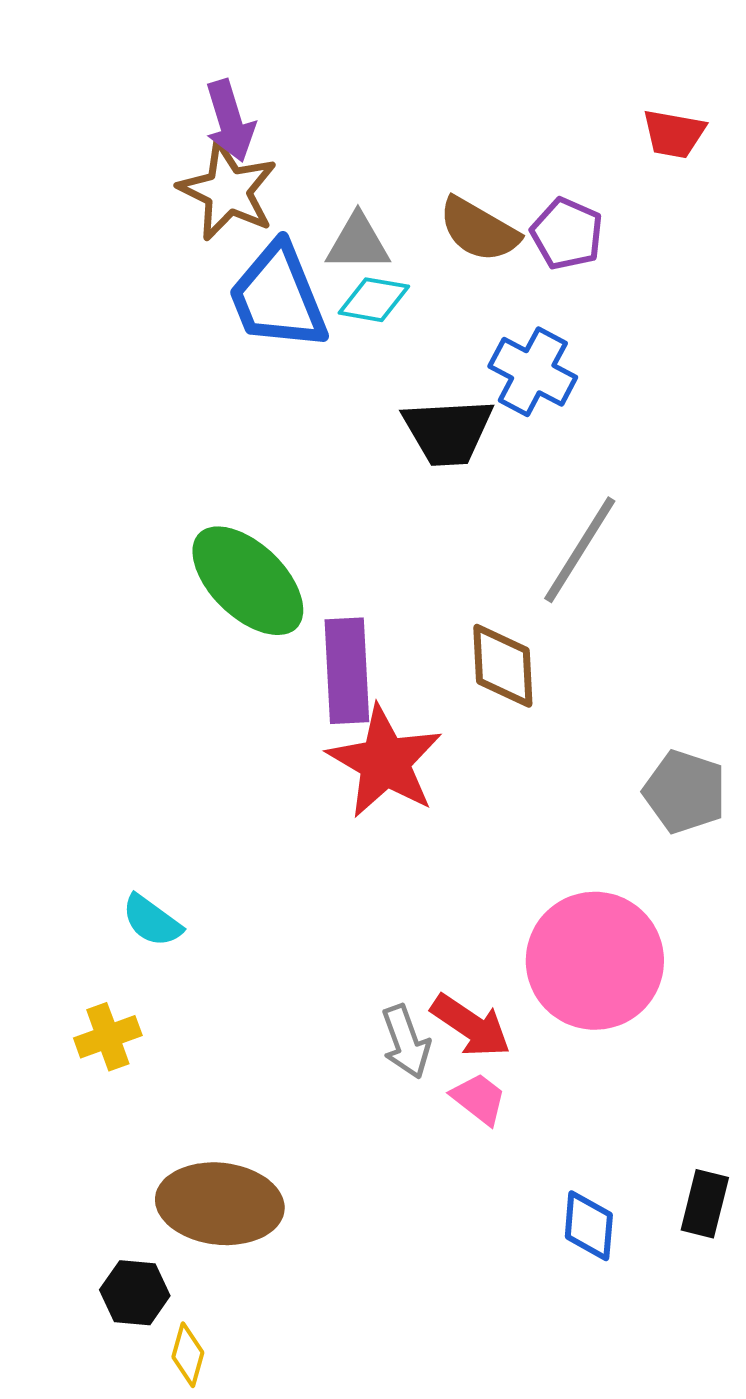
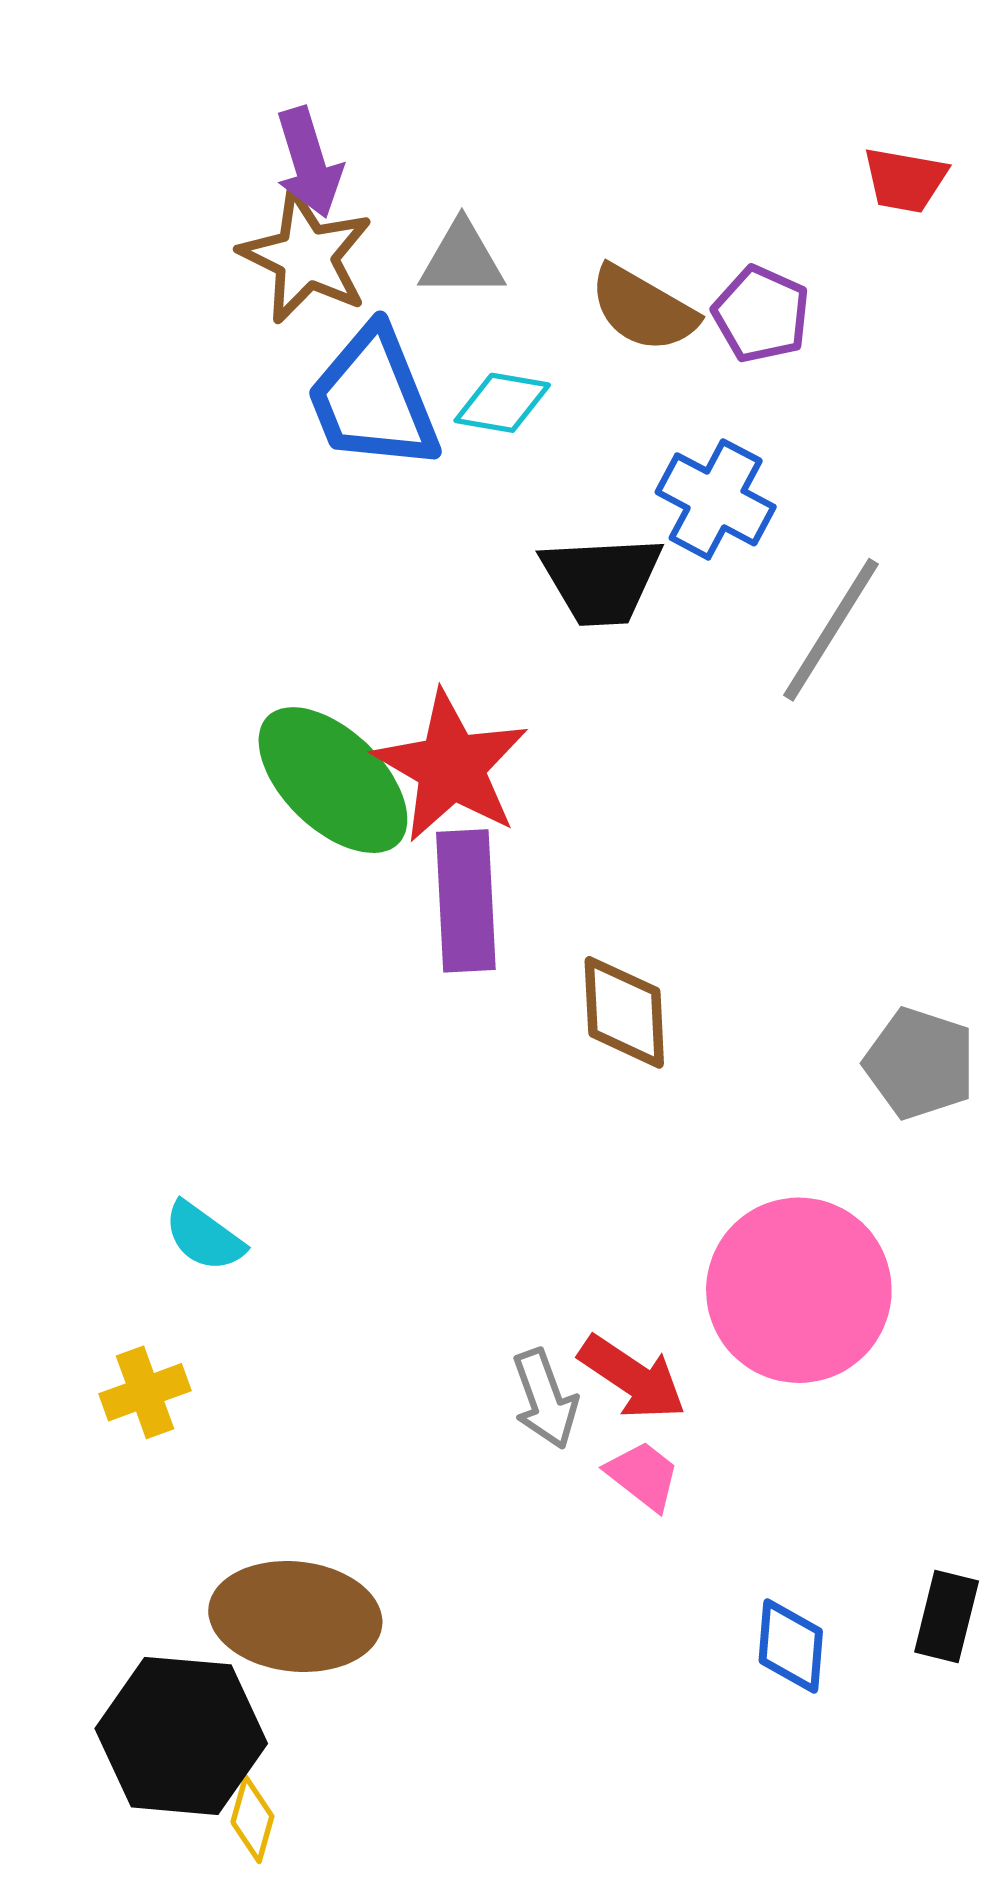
gray triangle: (358, 243) -> (462, 259), moved
gray line: (580, 550) -> (831, 630), moved
brown diamond: (503, 666) -> (624, 1012), moved
red star: (385, 762) -> (451, 767), moved
black hexagon: (135, 1293) -> (181, 1736), size x1.8

